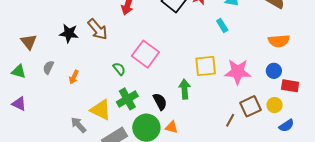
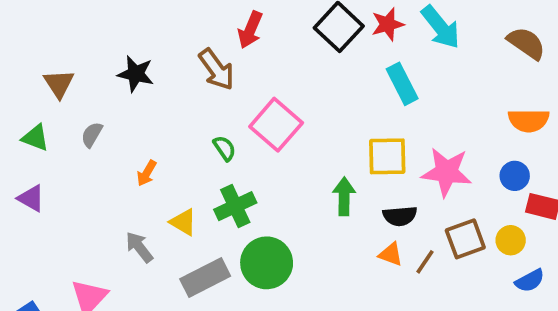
cyan rectangle: (222, 25) -> (402, 84), moved, size x1.5
brown arrow: (98, 29) -> (217, 69), moved
orange arrow: (74, 77) -> (147, 173), moved
black semicircle: (160, 102) -> (400, 216), moved, turned 108
yellow triangle: (101, 110) -> (183, 222), size x0.7
orange triangle: (172, 127) -> (391, 254), moved

